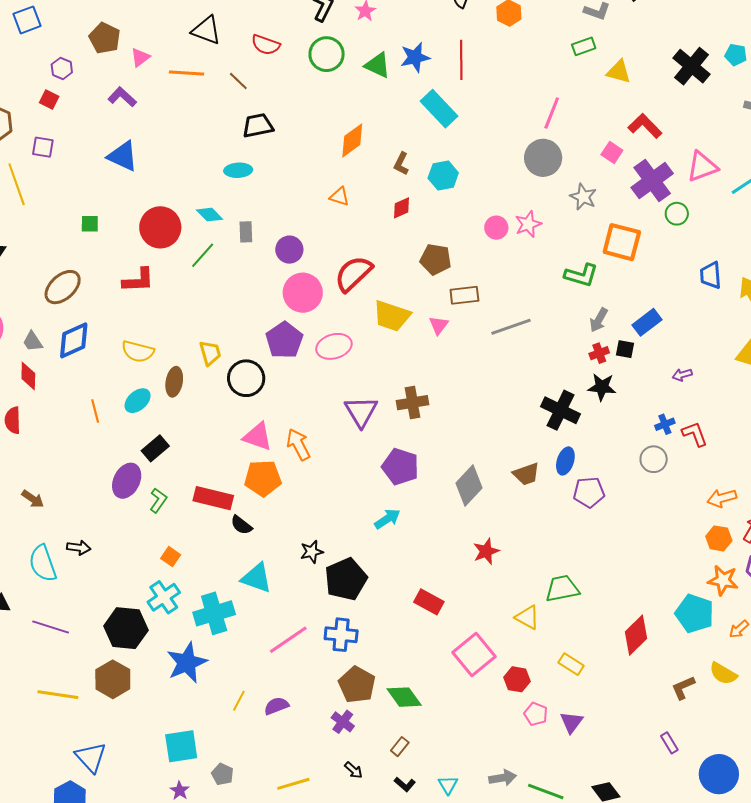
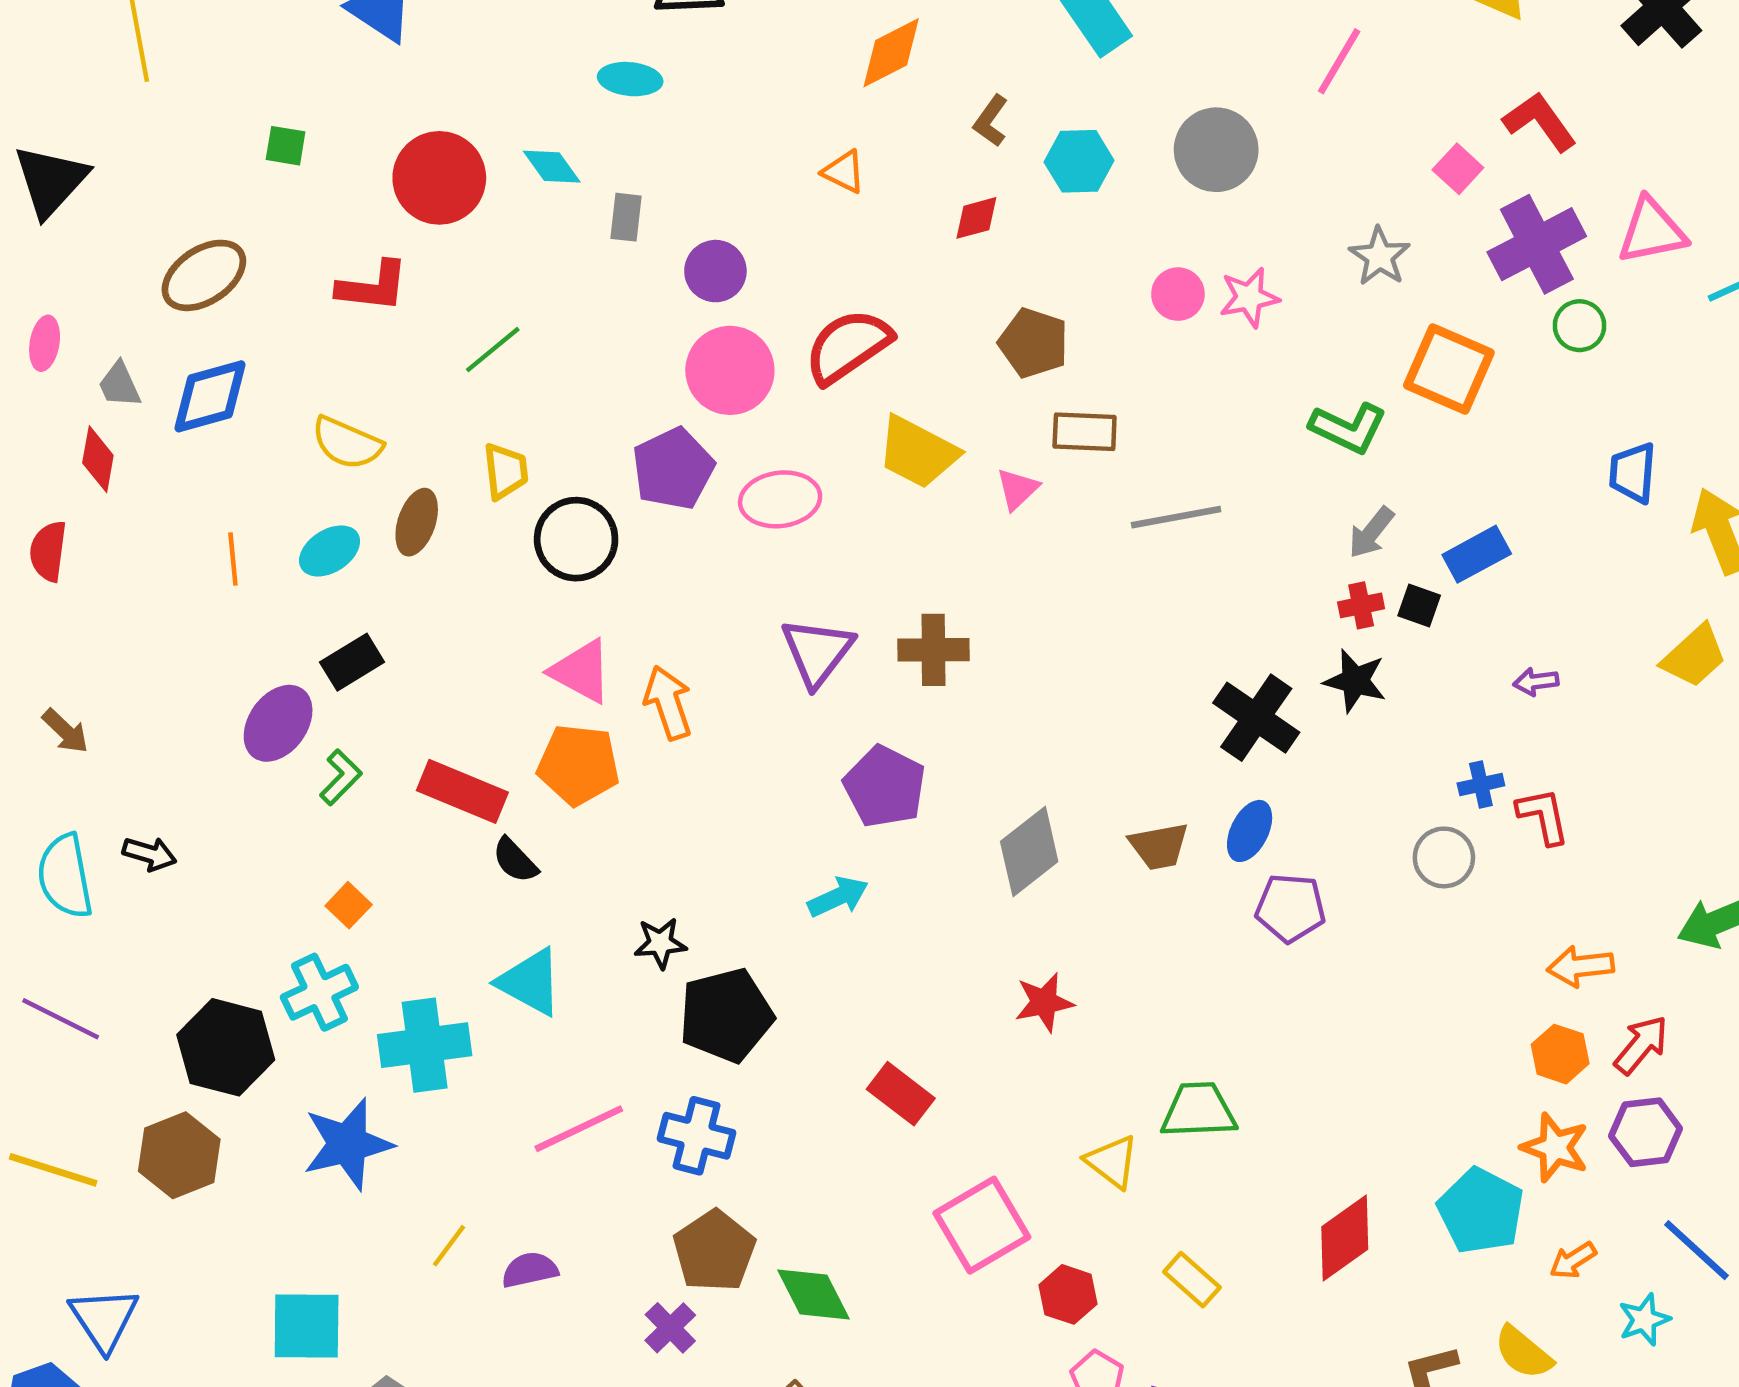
gray circle: (543, 158) -> (1216, 150), moved
green line: (203, 255) -> (493, 350), moved

